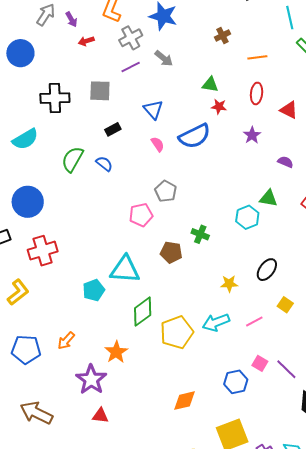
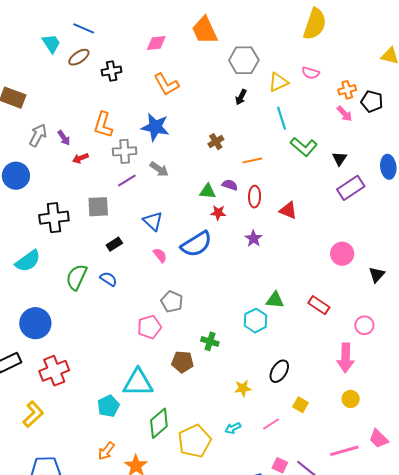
gray cross: (131, 38) -> (125, 151), turned 30
purple semicircle: (285, 162) -> (230, 185), moved
cyan arrow: (216, 322) -> (233, 428), size x0.6
orange arrow: (66, 341) -> (106, 451), moved

